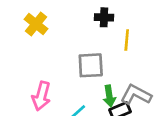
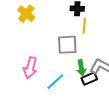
yellow line: (127, 40) -> (84, 26), moved

